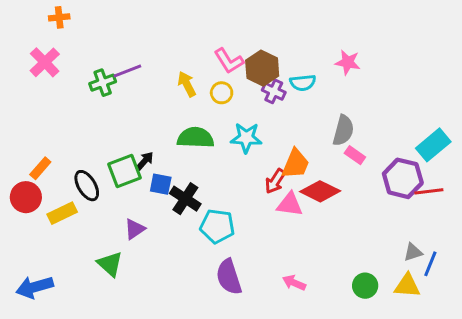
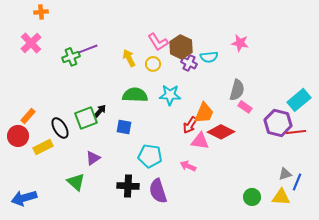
blue square: (161, 184) -> (124, 127), moved
black cross: (185, 199) -> (128, 186), moved, turned -30
pink arrow: (294, 283) -> (188, 166), moved

